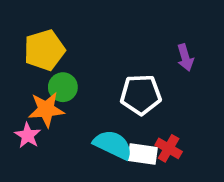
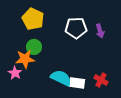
yellow pentagon: (44, 50) -> (33, 19), moved, turned -30
white pentagon: (141, 95) -> (76, 28), moved
red cross: (169, 148) -> (101, 80), moved

